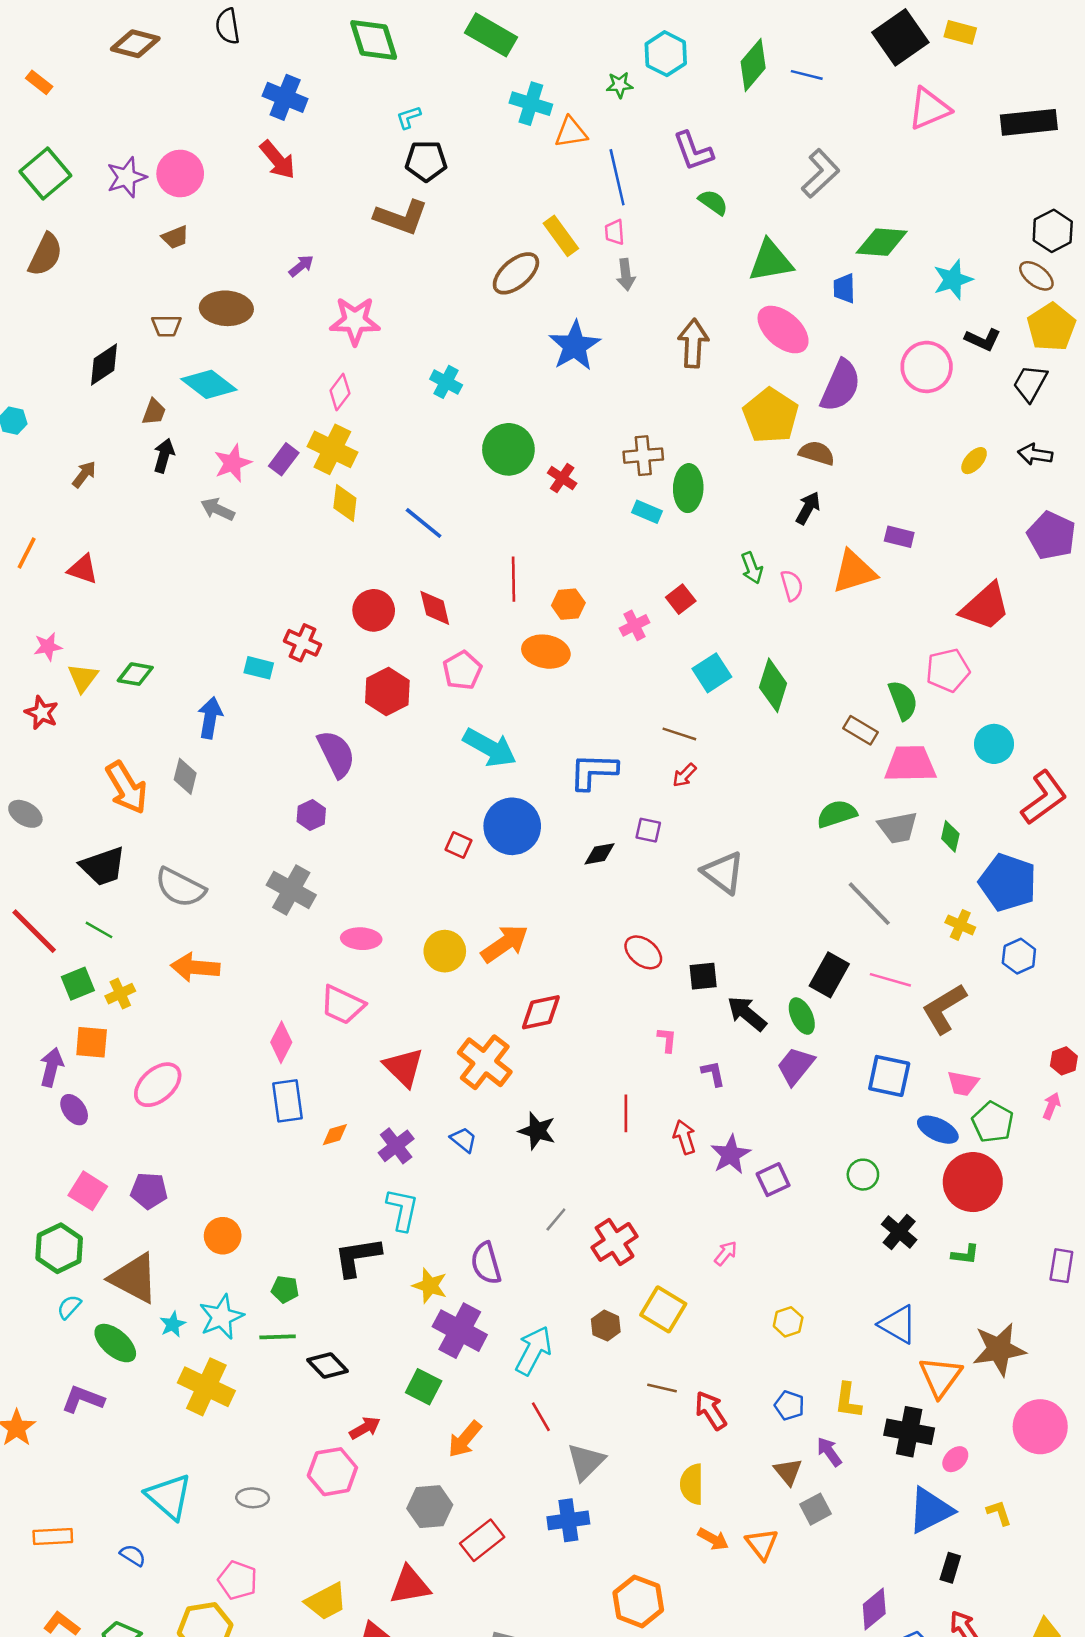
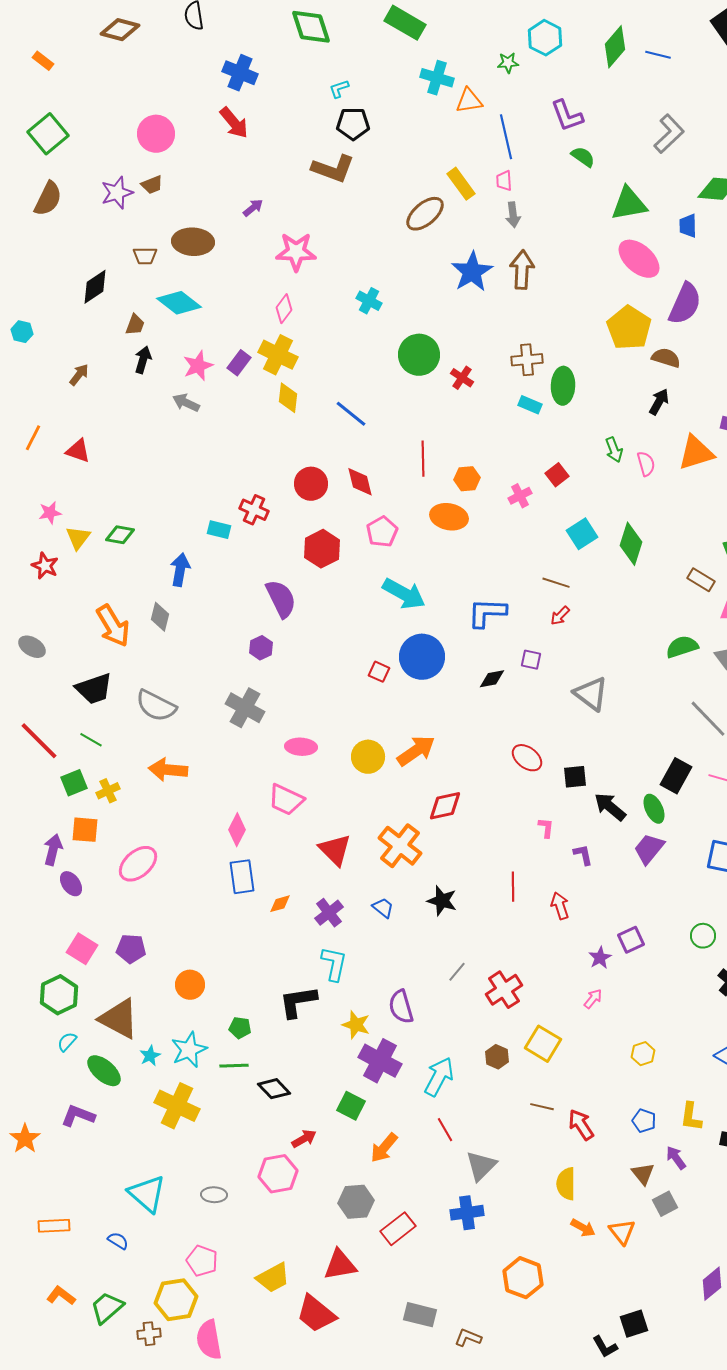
purple star: (126, 177) -> (117, 193), moved
brown arrow: (693, 343) -> (522, 270), moved
purple star: (731, 1155) -> (600, 958), moved, size x0.7

